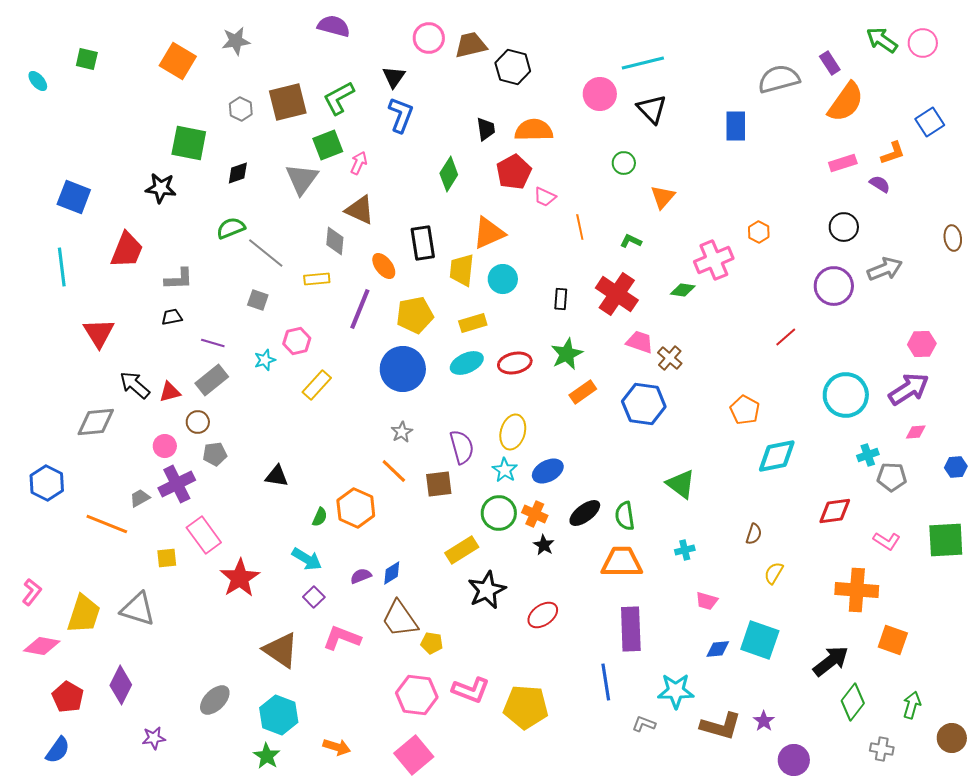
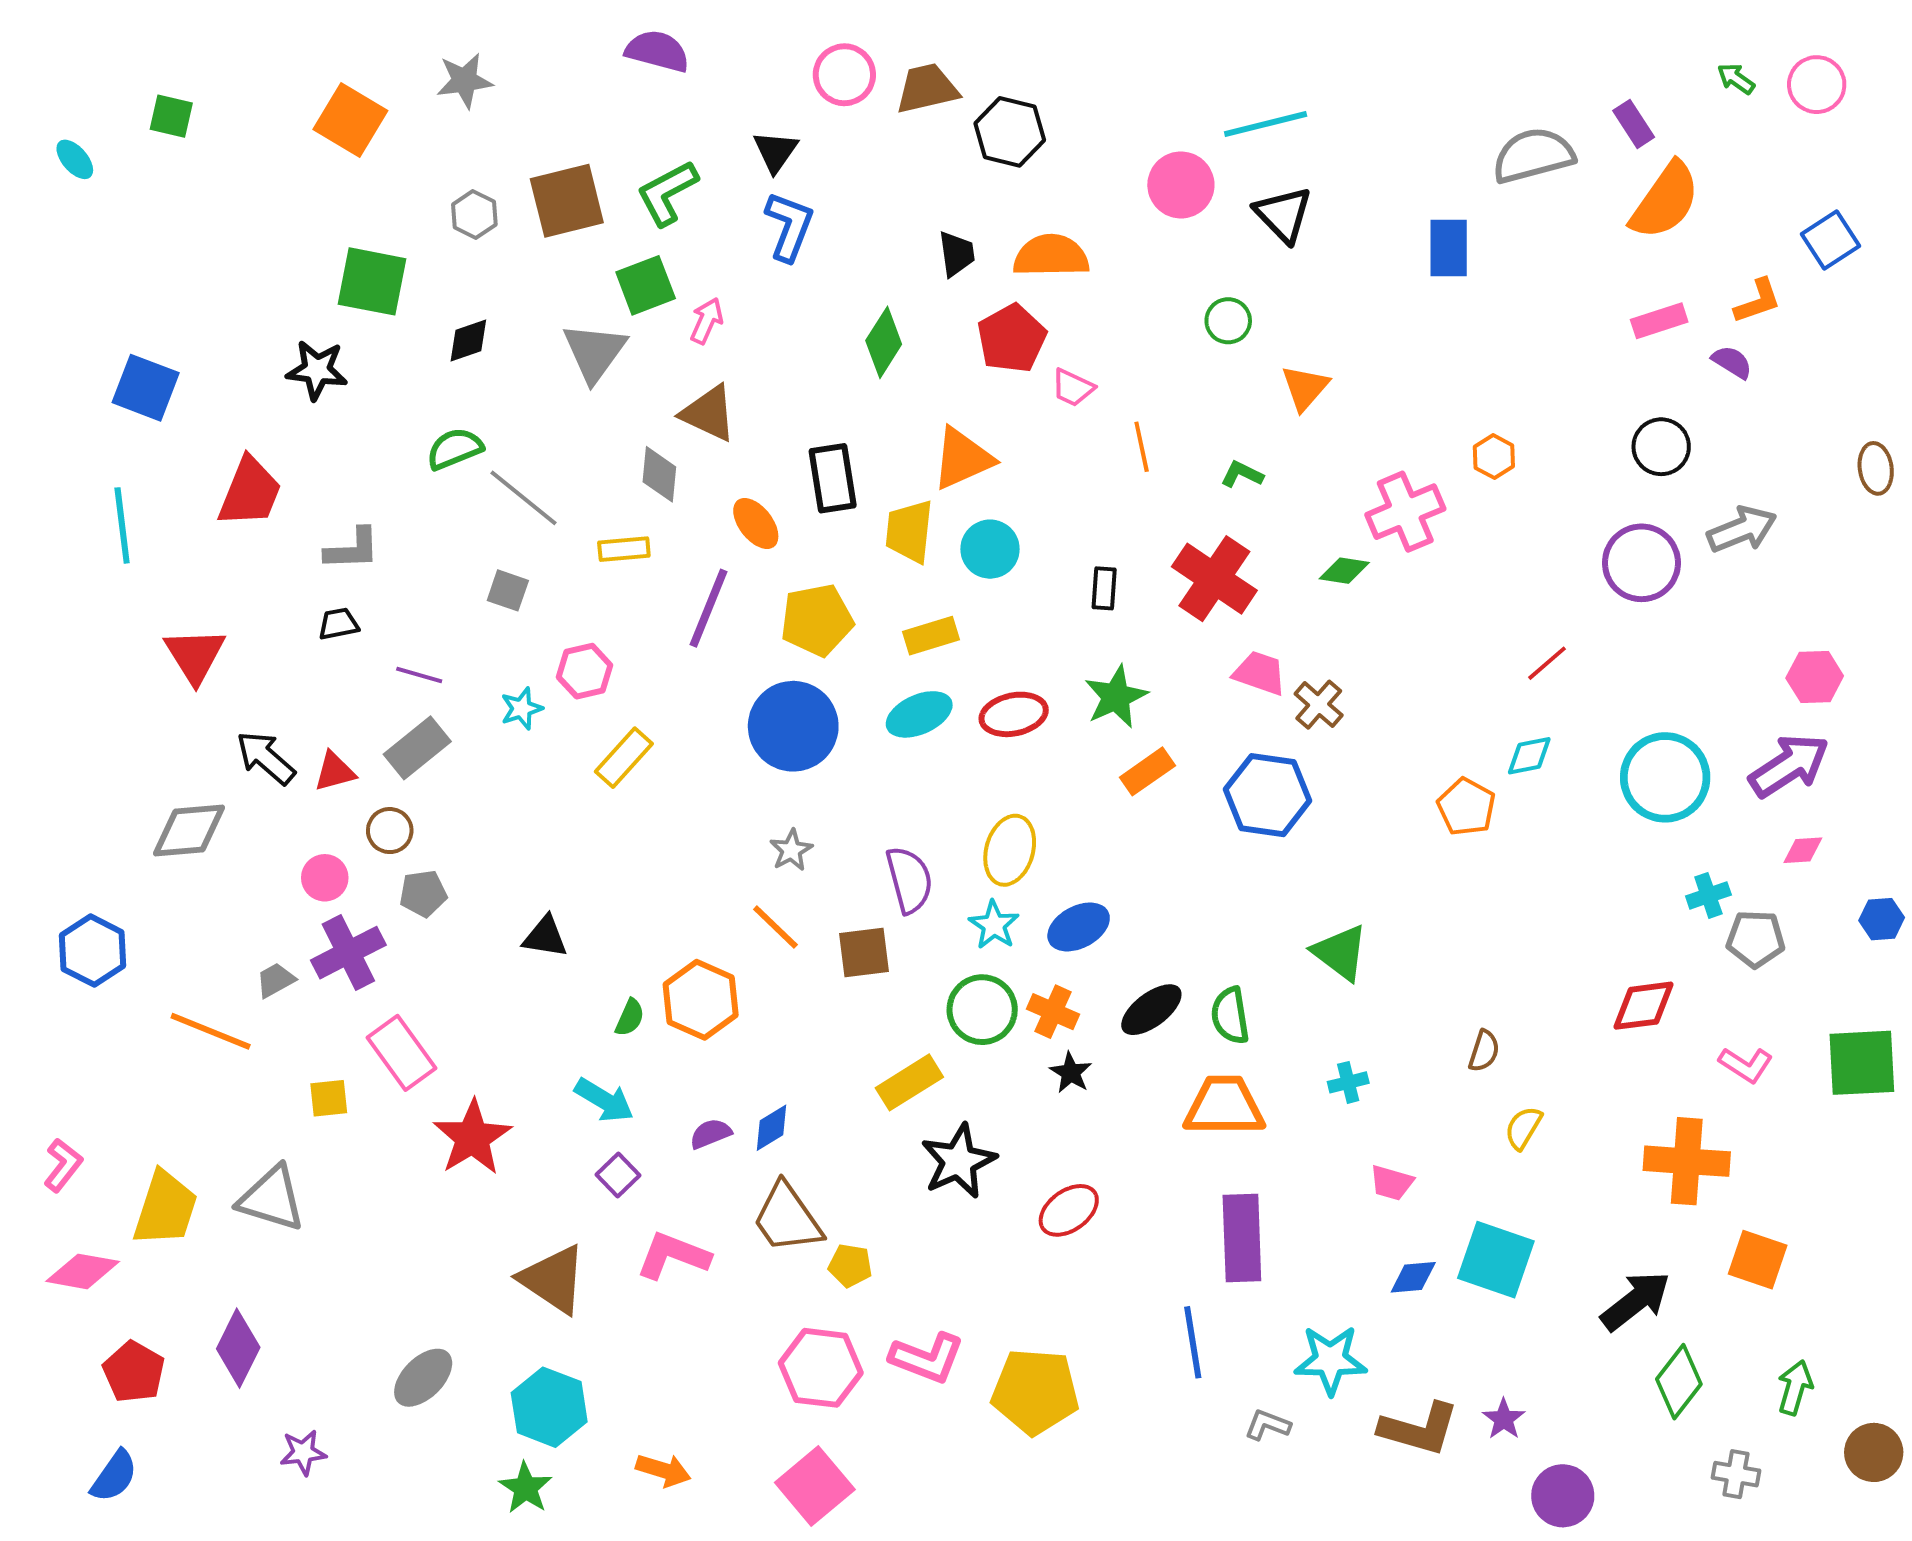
green arrow: (882, 40) -> (1736, 79), size x0.6
cyan diamond: (777, 456) -> (1529, 756), moved, size x0.6

